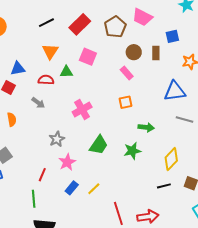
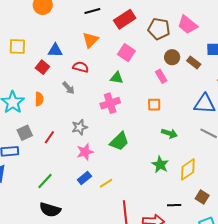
brown pentagon: (115, 27) -> (159, 29), turned 30
brown rectangle: (156, 53) -> (194, 62), turned -64
green triangle: (66, 72) -> (117, 78), moved
green star: (132, 151) -> (160, 165), moved, turned 30
red line: (42, 175) -> (49, 137), moved
black line: (164, 186) -> (174, 205), moved
green line: (34, 199) -> (45, 181), turned 36

